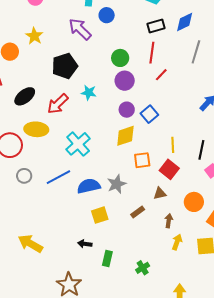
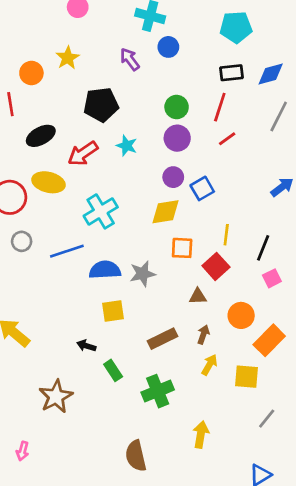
purple arrow: (80, 29) -> (130, 59), size x0.7
brown rectangle: (138, 212) -> (162, 339), moved, size x1.5
green rectangle: (107, 258) -> (113, 370), turned -56
green cross: (143, 268) -> (158, 391), size x1.6

